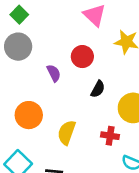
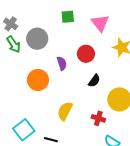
green square: (19, 15) -> (68, 17), moved, turned 32
orange circle: (29, 115) -> (38, 80), moved

